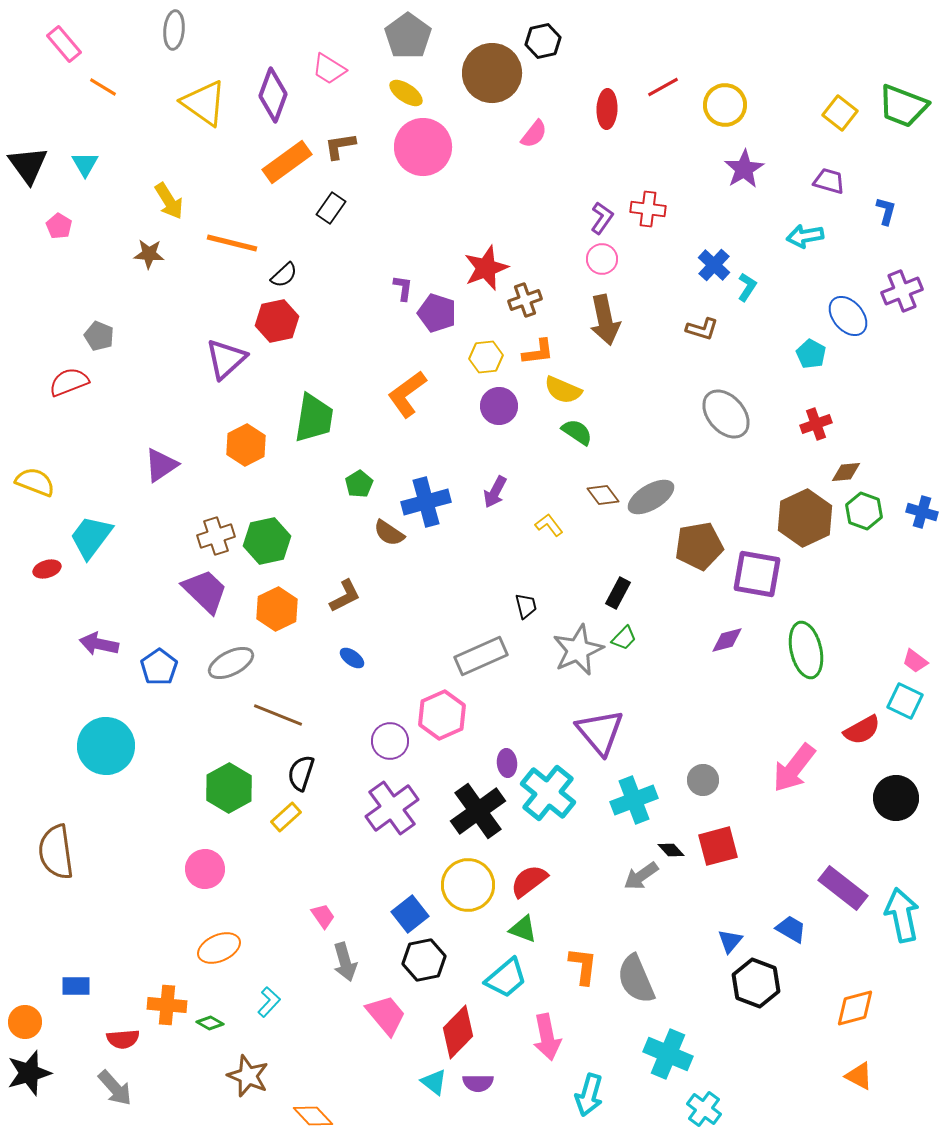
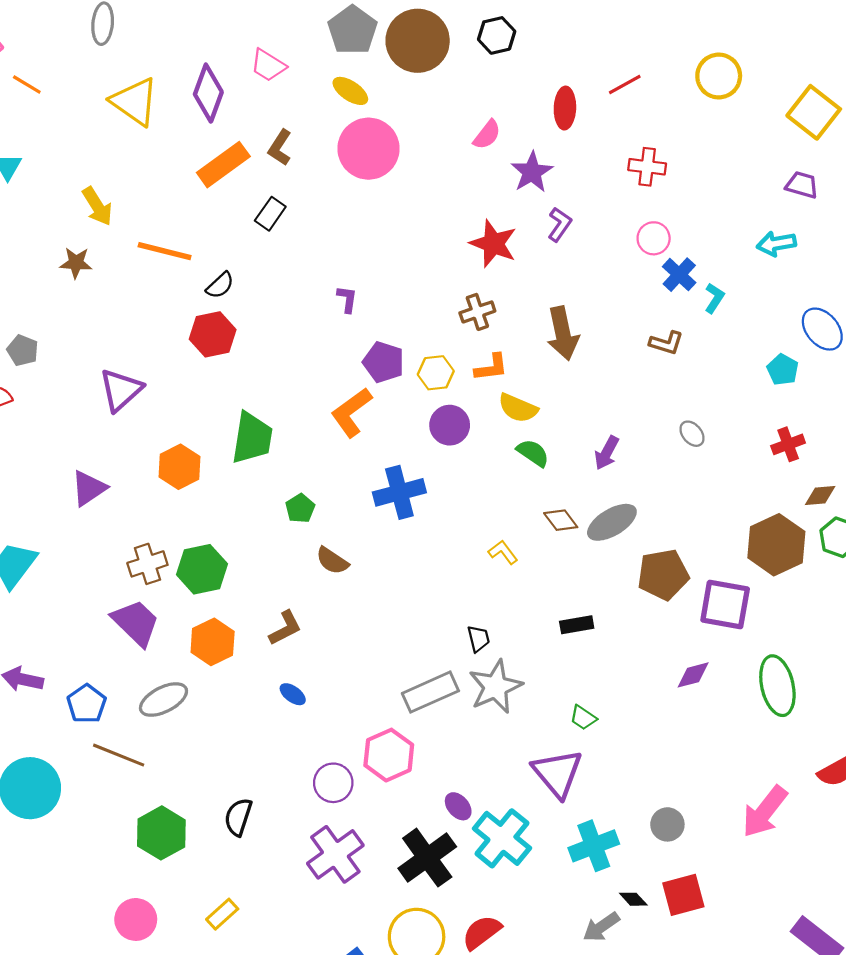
brown circle: (492, 73) -> (418, 41), moved
yellow circle: (725, 105) -> (719, 76), moved
yellow square: (840, 113) -> (814, 112), size x1.4
brown L-shape: (340, 146) -> (280, 148), turned -48
purple star: (744, 169) -> (532, 172), moved
red cross: (648, 209) -> (647, 167), moved
pink circle: (602, 259) -> (654, 238), moved
red star: (486, 268) -> (493, 244), moved, turned -30
purple pentagon: (437, 313) -> (383, 362), moved
purple triangle: (226, 359) -> (121, 390), moved
gray ellipse: (726, 414) -> (692, 434), size x0.5
purple arrow: (495, 492) -> (607, 453), moved
blue cross: (426, 502) -> (399, 492), moved
black rectangle: (618, 593) -> (577, 625), turned 52
green trapezoid: (624, 638) -> (583, 718), moved, turned 80
gray star: (578, 650) -> (496, 687), moved
brown line: (278, 715) -> (119, 755), moved
purple ellipse: (507, 763) -> (458, 806), turned -36
yellow rectangle: (286, 817) -> (222, 914), moved

